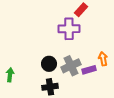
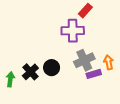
gray cross: (71, 66) -> (84, 60), moved
black cross: (50, 87) -> (30, 72), moved, turned -35

